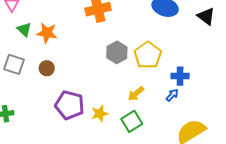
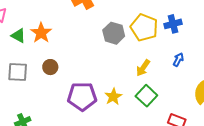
orange star: (47, 33) -> (41, 33), turned -30
blue cross: (180, 76) -> (173, 24), moved

